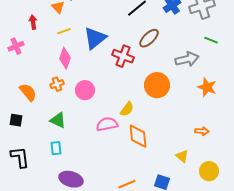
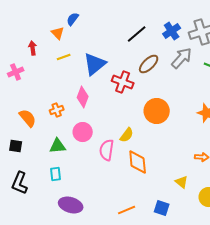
pink diamond: (65, 58) -> (83, 97), moved
gray arrow: (187, 59) -> (182, 58), moved, turned -35
pink circle: (85, 90) -> (83, 132), moved
green triangle: (58, 120) -> (58, 146), turned -30
pink semicircle: (107, 124) -> (107, 150), turned -70
black L-shape: (20, 157) -> (20, 183), turned -150

